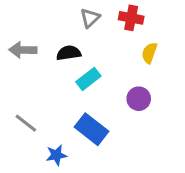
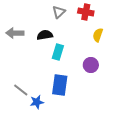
cyan rectangle: (88, 79) -> (58, 52), turned -35
gray line: (26, 123) -> (21, 90), moved
blue rectangle: (91, 129) -> (60, 85), turned 60

